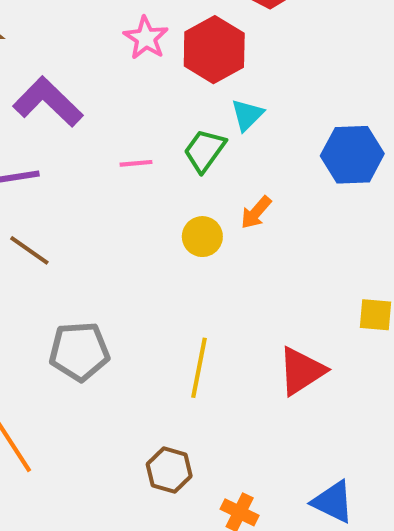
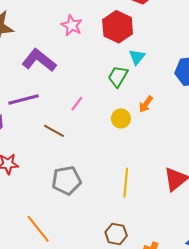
pink star: (146, 38) -> (72, 25), moved
pink line: (136, 163) -> (77, 104), moved, turned -42
brown line: (29, 250) -> (54, 131), moved

